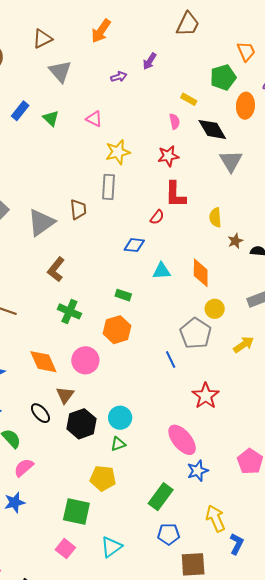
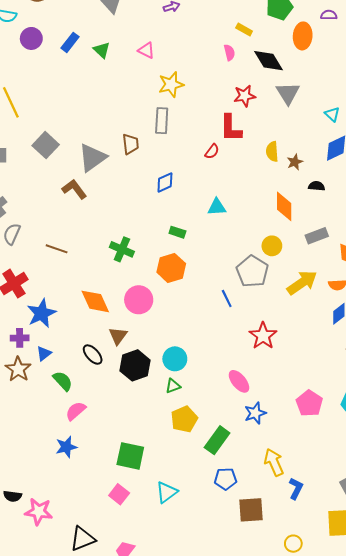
red star: (168, 156) -> (245, 96), moved
brown star: (235, 241) -> (295, 162), moved
blue diamond: (134, 245) -> (165, 182), moved, turned -30
brown L-shape: (56, 269) -> (74, 189), moved, turned 105
orange diamond: (201, 273) -> (284, 206), moved
yellow arrow: (244, 345) -> (302, 283), size x1.4
pink ellipse: (182, 440) -> (239, 381), size x0.7
yellow pentagon: (103, 478) -> (184, 419), moved, turned -30

